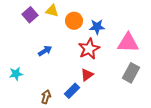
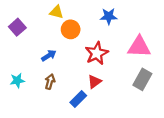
purple square: (30, 15) -> (17, 27), moved
orange circle: (74, 21) -> (71, 29), moved
blue star: (97, 27) -> (109, 16), moved
brown arrow: (46, 97) -> (50, 82), moved

